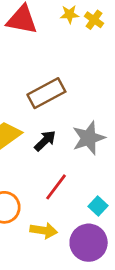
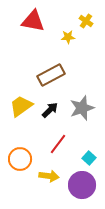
yellow star: (70, 14) -> (68, 37), moved

